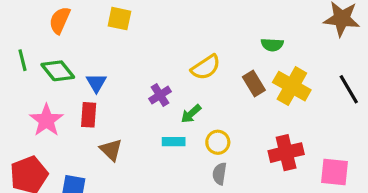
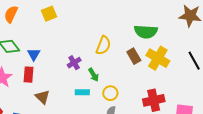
yellow square: (119, 19) -> (49, 14), turned -35
green semicircle: (272, 45) -> (146, 32), size x1.6
yellow semicircle: (206, 67) -> (103, 45), turned -36
green arrow: (191, 114) -> (94, 75), turned -80

